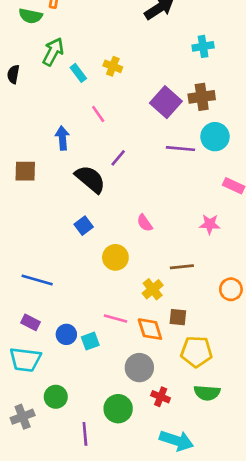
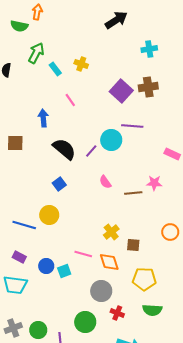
cyan circle: (215, 137) -> (111, 140), moved
purple line: (118, 158) -> (91, 151), moved
yellow circle: (115, 257) -> (49, 215), moved
brown line: (182, 267) -> (133, 193), moved
brown square: (178, 317) -> (133, 245), moved
green circle: (56, 397) -> (38, 330), moved

